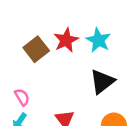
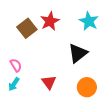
cyan star: (98, 40) -> (89, 21), moved

